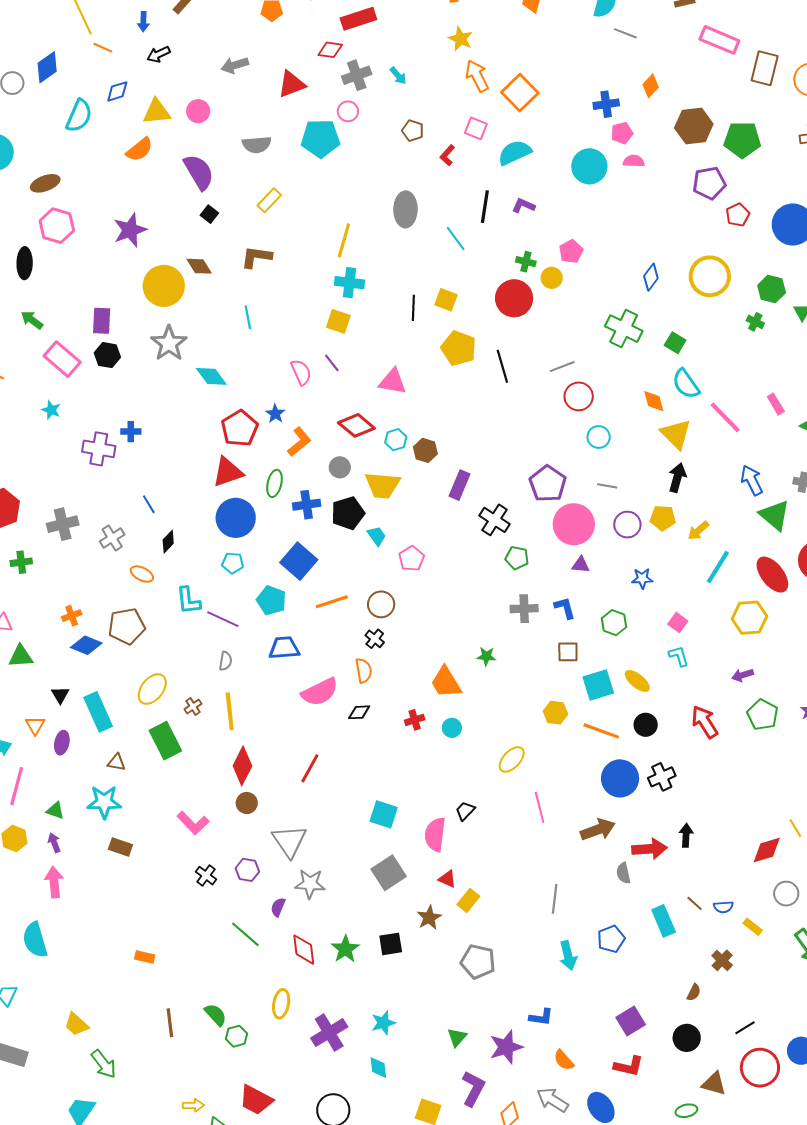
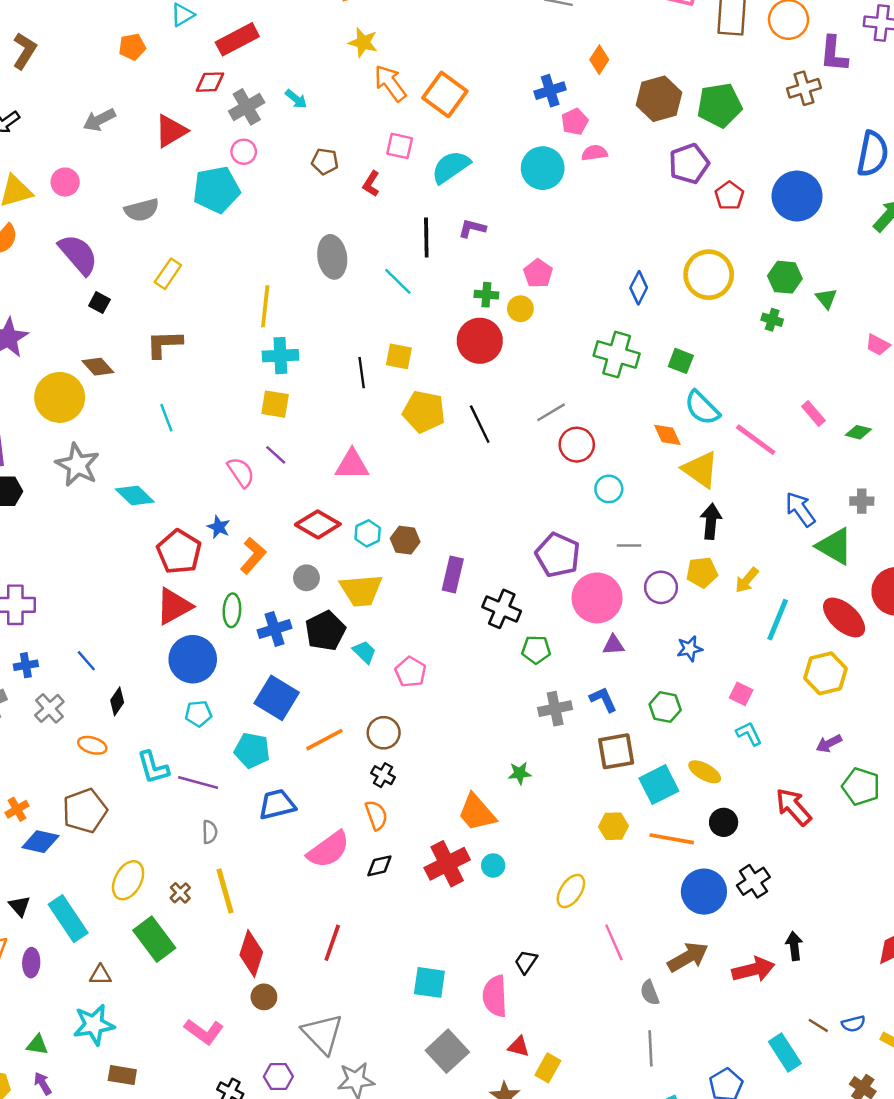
blue cross: (131, 432) -> (26, 665), moved
brown square: (568, 652) -> (616, 751), size x1.4
red cross: (415, 720) -> (447, 864), size x1.8
gray semicircle: (623, 873) -> (650, 993), moved

